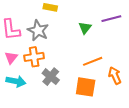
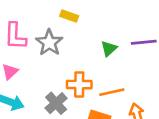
orange cross: (34, 57) -> (79, 85), moved

